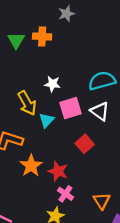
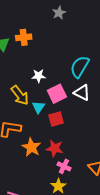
gray star: (66, 14) -> (59, 13), moved
cyan semicircle: (102, 81) -> (80, 67), turned -35
red square: (85, 144) -> (56, 119), moved, turned 35

